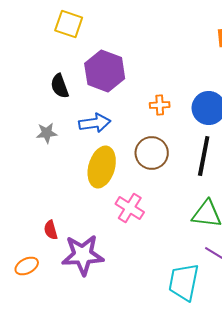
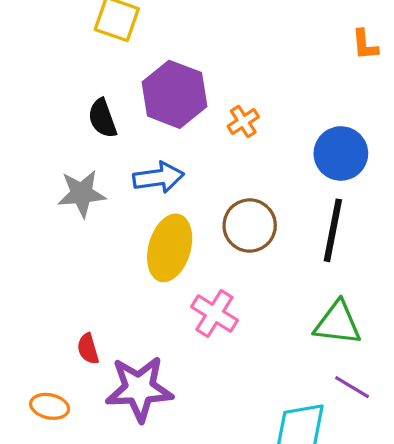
orange cross: (160, 105) -> (243, 121), moved, turned -30
gray star: (47, 133) -> (82, 193), size x1.4
orange ellipse: (27, 266) -> (50, 406), turned 40

